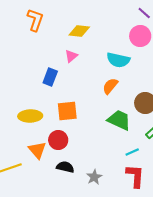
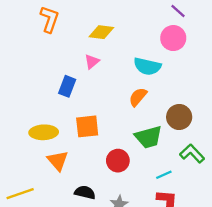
green trapezoid: (119, 120) -> (148, 137), turned 140
red circle: (58, 140) -> (118, 161), moved
orange triangle: (37, 150) -> (58, 161), moved

